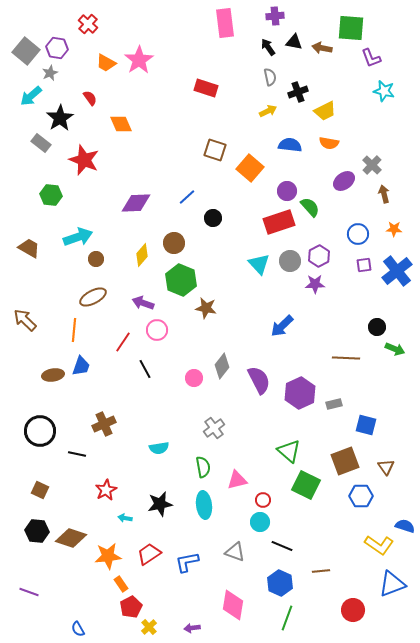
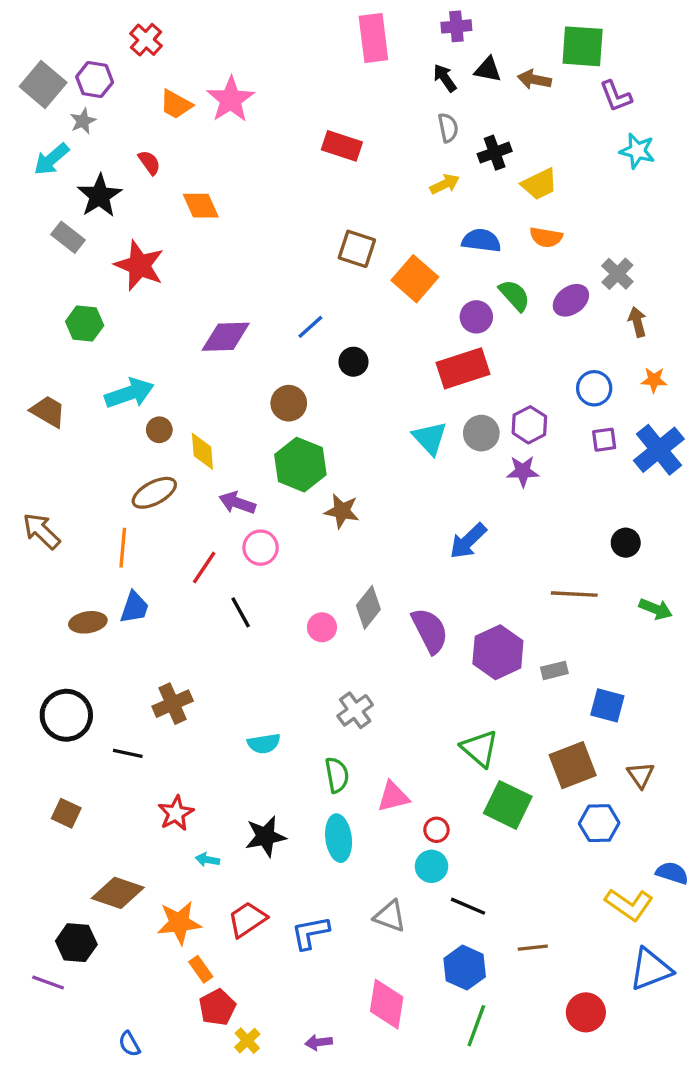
green semicircle: (310, 207) -> (514, 295), moved
yellow diamond: (142, 255) -> (202, 451), moved, turned -45
green arrow: (395, 349) -> (656, 609), moved
black hexagon: (37, 531) -> (76, 943), moved

